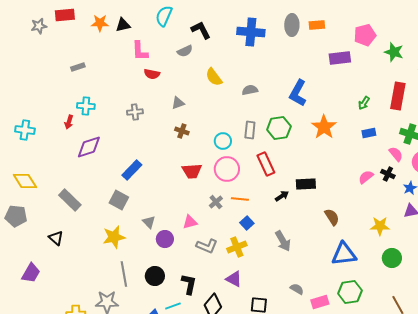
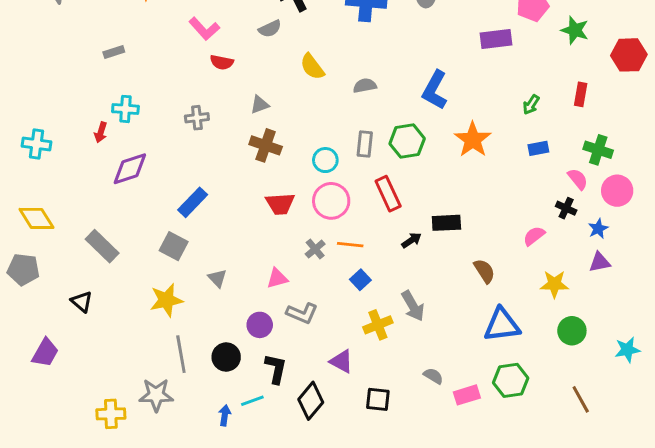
pink L-shape: (140, 51) -> (204, 29), turned -40
red rectangle: (398, 96) -> (581, 94), size x0.6
brown cross: (182, 131) -> (266, 145), size x1.5
pink semicircle: (366, 177) -> (534, 236), moved
purple circle: (165, 239) -> (260, 325), moved
yellow cross: (237, 247) -> (378, 325), moved

